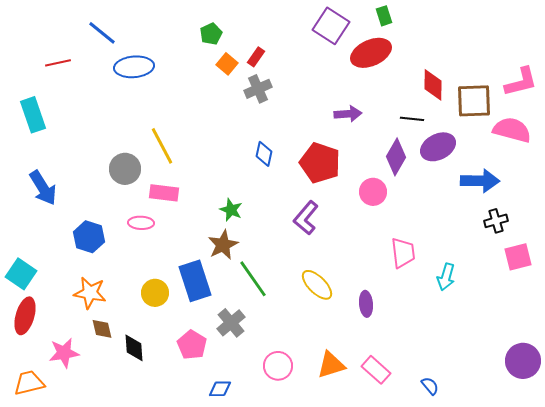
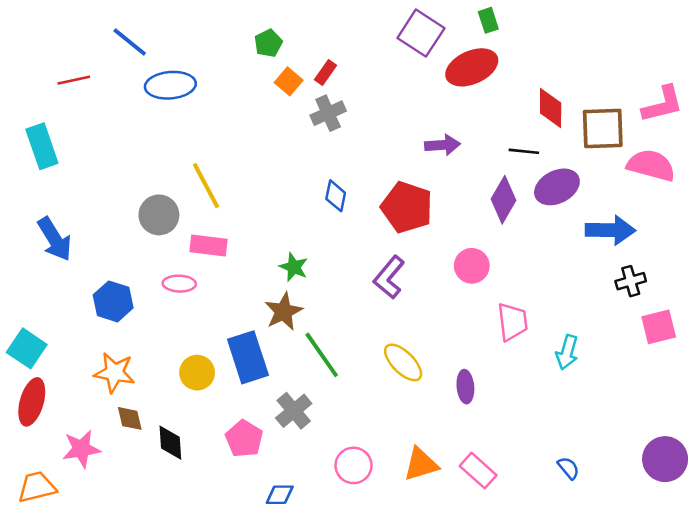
pink circle: (373, 192) -> (472, 266), moved
blue semicircle: (430, 386) -> (568, 468), moved

